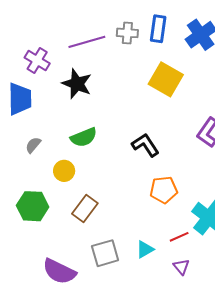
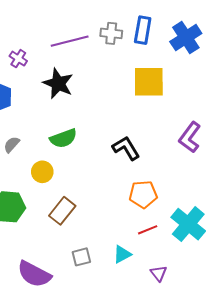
purple cross: (37, 61) -> (18, 59), size x0.7
yellow square: (166, 79) -> (149, 82), turned -32
red line: (179, 237) -> (148, 230), moved
gray square: (105, 253) -> (81, 257), size x0.7

